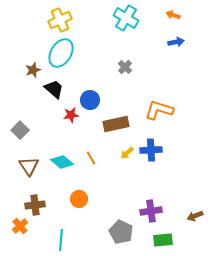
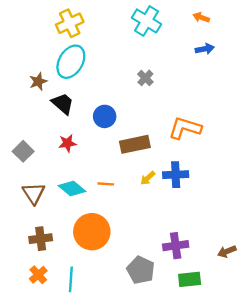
red star: (71, 115) -> (67, 143), moved
orange line: (91, 158) -> (106, 184), turned -56
orange circle: (79, 199) -> (92, 232), size x1.8
orange cross: (20, 226) -> (38, 275), moved

